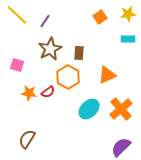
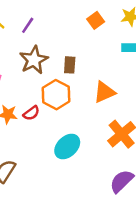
cyan ellipse: (89, 109) -> (67, 147), moved

